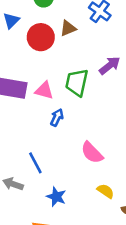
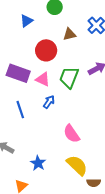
red circle: (41, 37) -> (46, 50), moved
blue line: (35, 163) -> (20, 110), moved
yellow semicircle: (106, 191) -> (77, 165), size x1.6

